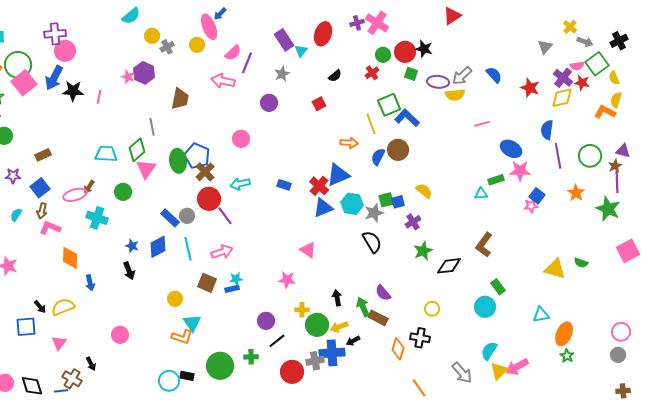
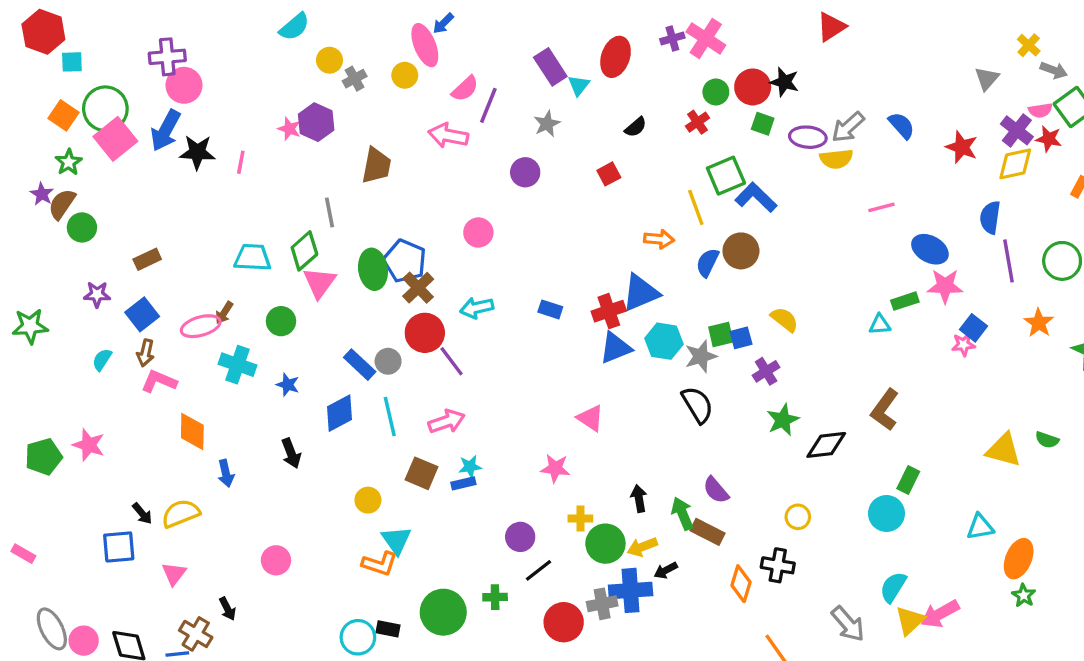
red cross: (319, 186) -> (609, 311), turned 30
blue star: (132, 246) -> (288, 385), moved
green rectangle: (498, 287) -> (908, 480), turned 63

